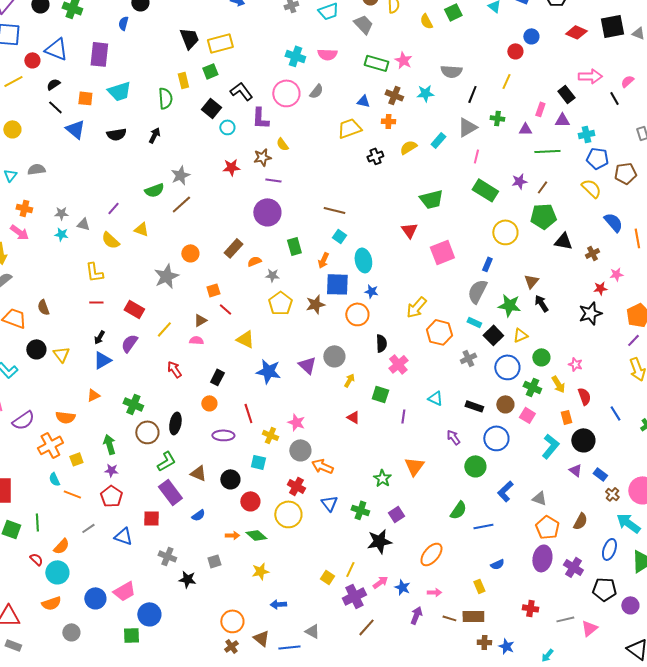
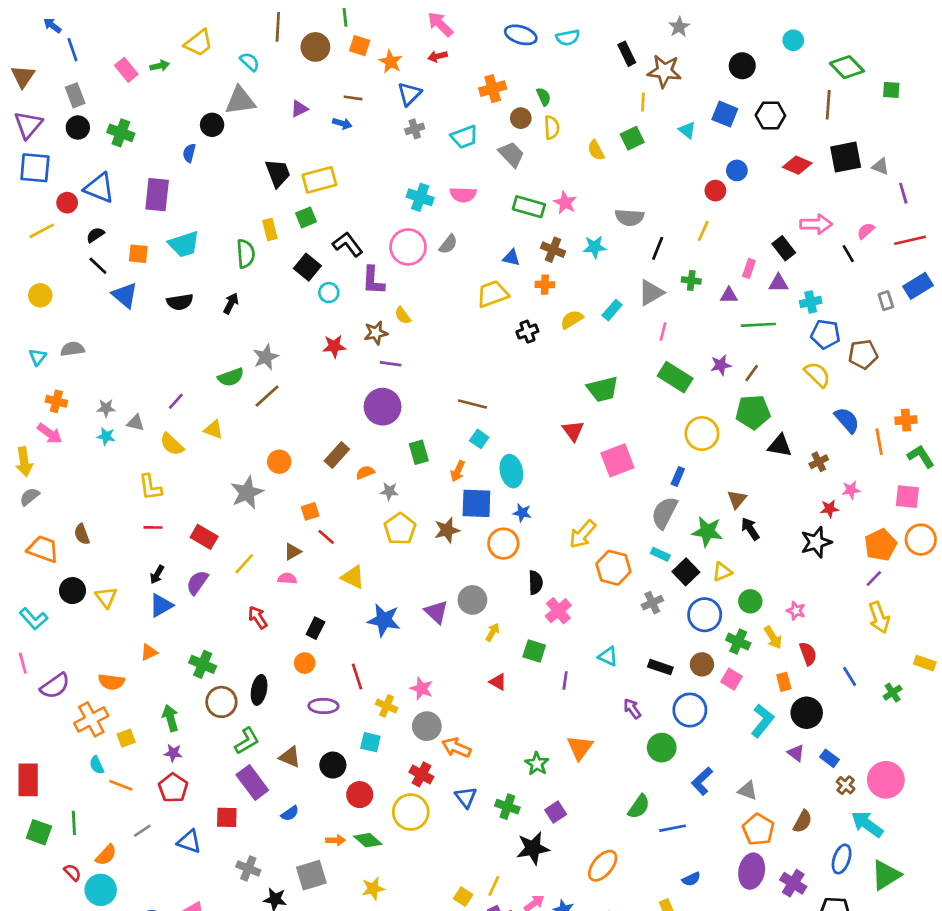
gray square: (214, 561) -> (311, 875), size x1.6

